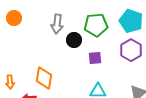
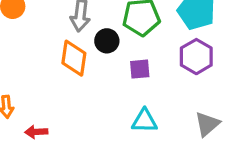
orange diamond: (44, 78) -> (74, 58), moved

